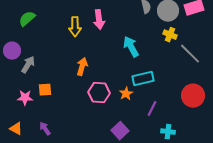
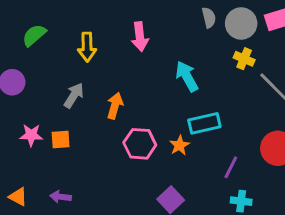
yellow arrow: (75, 27) -> (87, 47), moved
gray arrow: (28, 65) -> (74, 95), moved
pink star: (25, 98) -> (31, 135), moved
purple line: (152, 109) -> (231, 167), moved
purple arrow: (45, 129) -> (61, 197), turned -48

